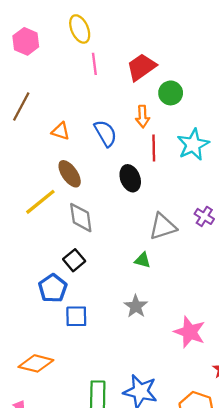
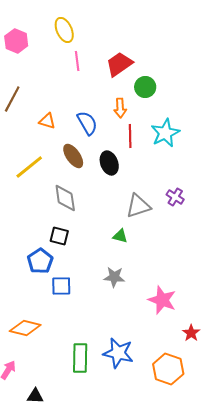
brown ellipse: (70, 174) -> (73, 156), moved
yellow line: (40, 202) -> (29, 167), moved
black square: (74, 260) -> (59, 236), turned -36
gray star: (136, 306) -> (114, 277), turned -30

